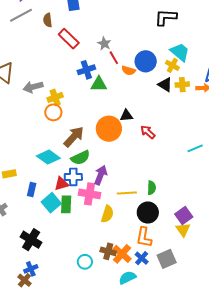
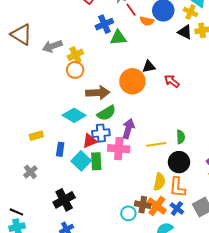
brown arrow: (74, 137) -> (98, 93), turned 50
yellow semicircle: (107, 214) -> (159, 182), moved
black cross: (31, 240) -> (64, 200), turned 35
cyan circle: (85, 262) -> (128, 213), moved

